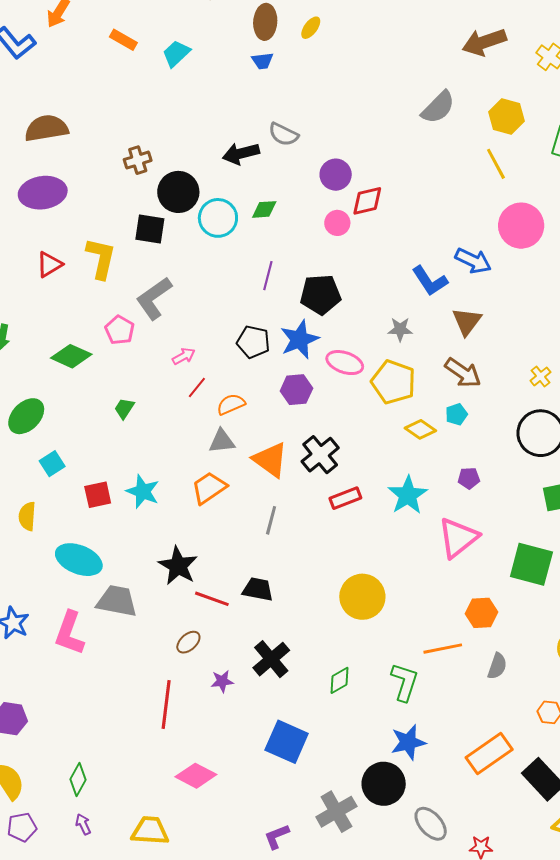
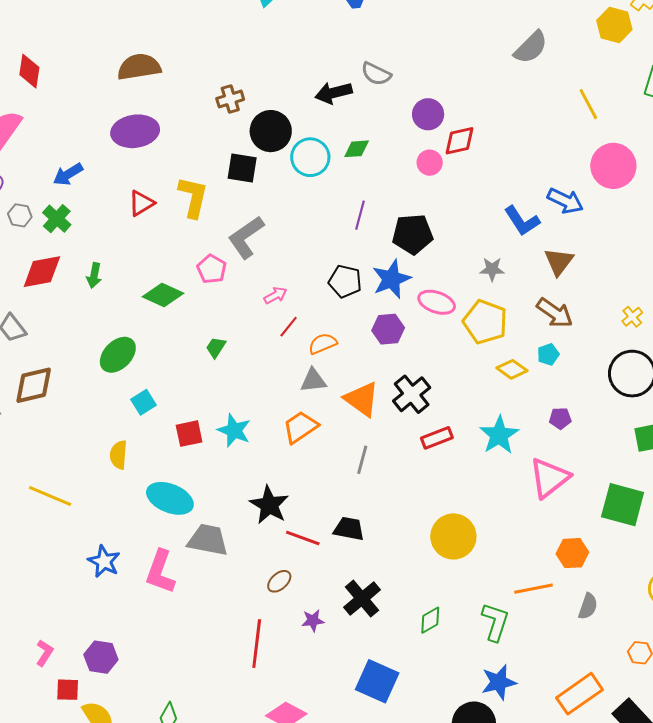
yellow hexagon: (506, 117) -> (614, 25), moved

